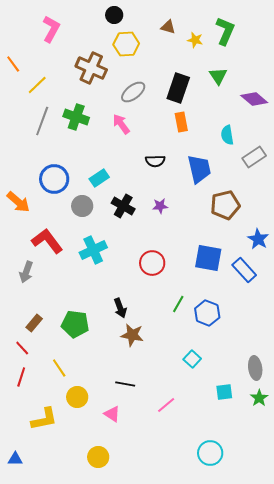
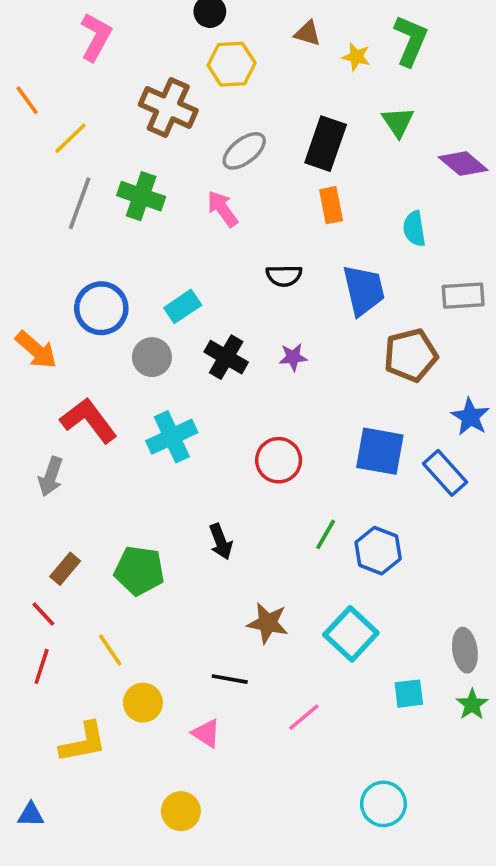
gray rectangle: (254, 157) -> (463, 296), moved, turned 30
brown star: (132, 335) -> (268, 623), moved
cyan square: (192, 359) -> (351, 634), size x1.6

